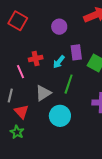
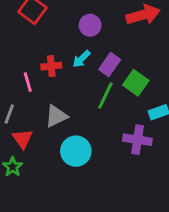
purple rectangle: (76, 52) -> (110, 64), turned 35
cyan arrow: (59, 62) -> (81, 59), moved
green line: (69, 84) -> (105, 96), moved

